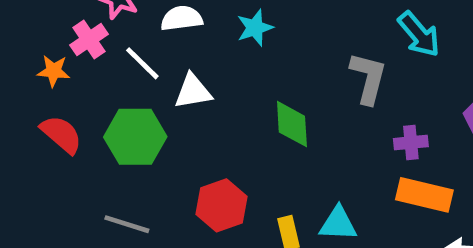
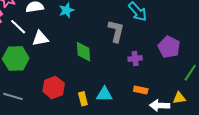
orange rectangle: (424, 195) -> (141, 90), moved, size x0.6

